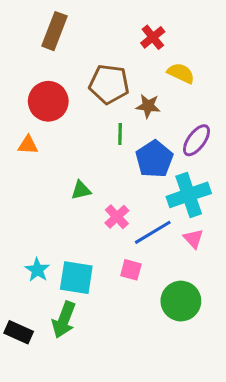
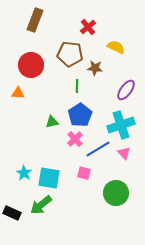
red cross: (153, 37) -> (88, 27), moved
blue pentagon: (154, 159) -> (80, 115), moved
green arrow: (64, 320) -> (41, 205), turned 30

